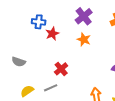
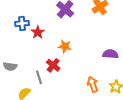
orange star: (84, 39) -> (65, 46), moved
gray line: (51, 88) -> (39, 77), moved, turned -72

